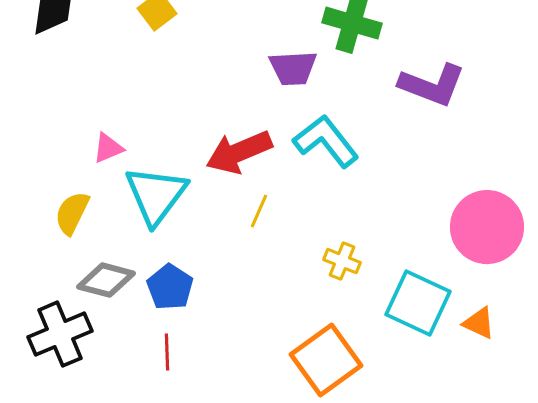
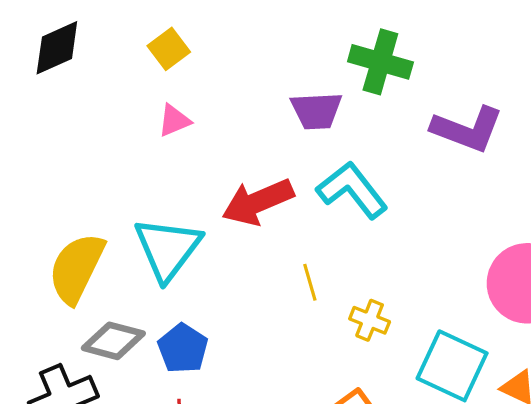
pink triangle: (108, 148) -> (174, 120), moved
yellow line: (259, 211) -> (310, 282), moved, turned -40
yellow semicircle: (72, 213) -> (76, 268), size x1.5

